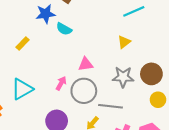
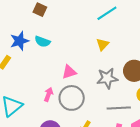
blue star: (46, 14) -> (19, 41), moved
gray line: (110, 106) -> (119, 108), moved

